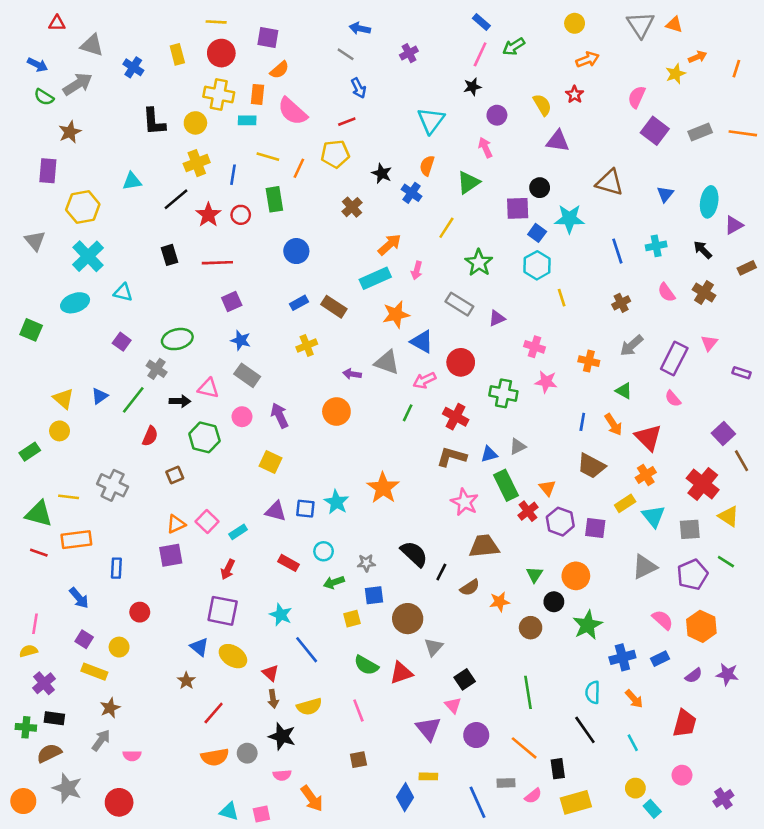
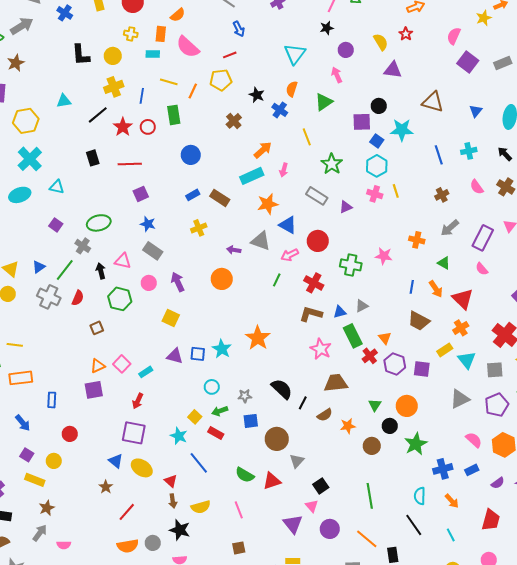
yellow cross: (219, 94) -> (131, 34), size x0.6
yellow line: (446, 228) -> (307, 137), turned -54
pink cross: (534, 347) -> (375, 194), moved
black arrow: (180, 401) -> (101, 271), turned -105
gray cross: (113, 485) -> (49, 297), moved
red rectangle: (289, 563) -> (216, 433), moved
yellow square: (352, 619) -> (195, 417), moved, turned -32

